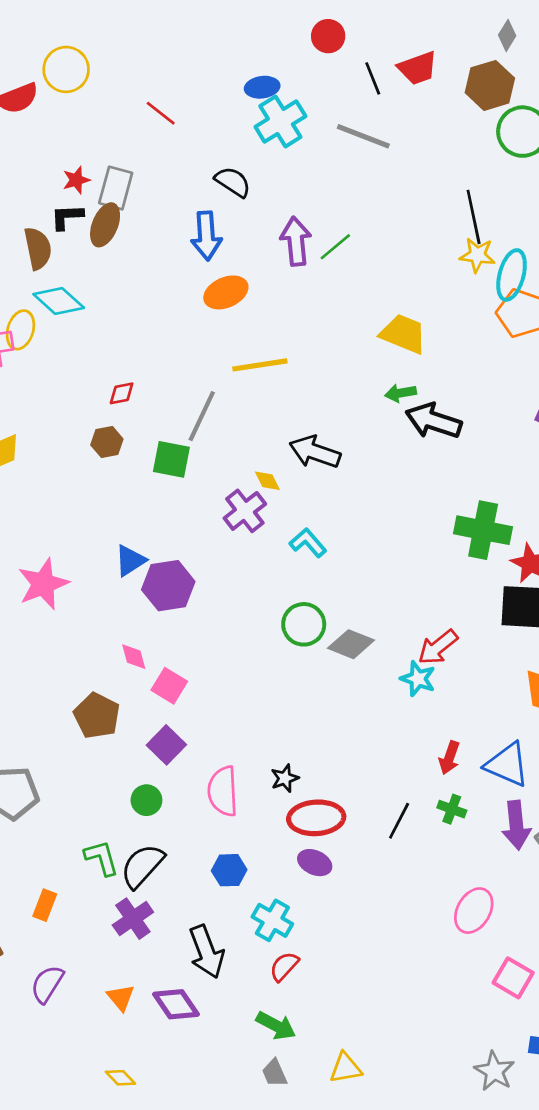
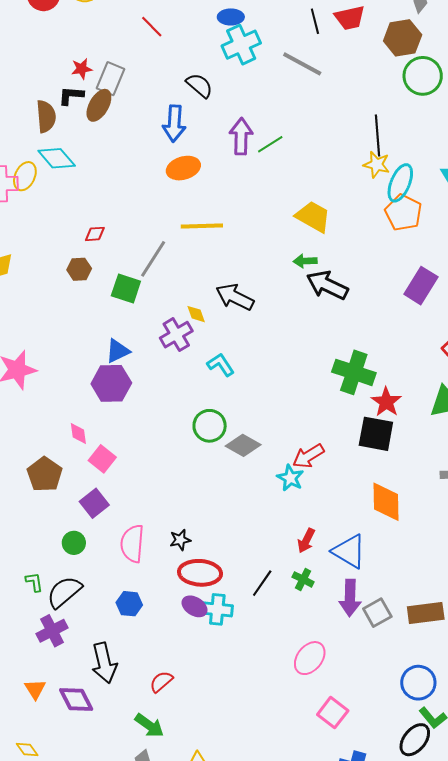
blue triangle: (130, 561) -> (118, 351), moved
green L-shape: (102, 858) -> (34, 582), size x0.7
cyan cross: (272, 920) -> (217, 609), moved, turned -32

